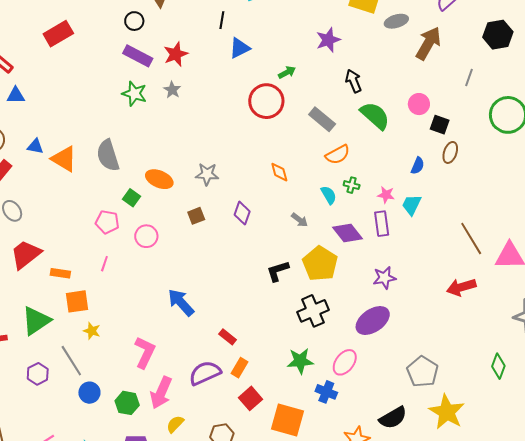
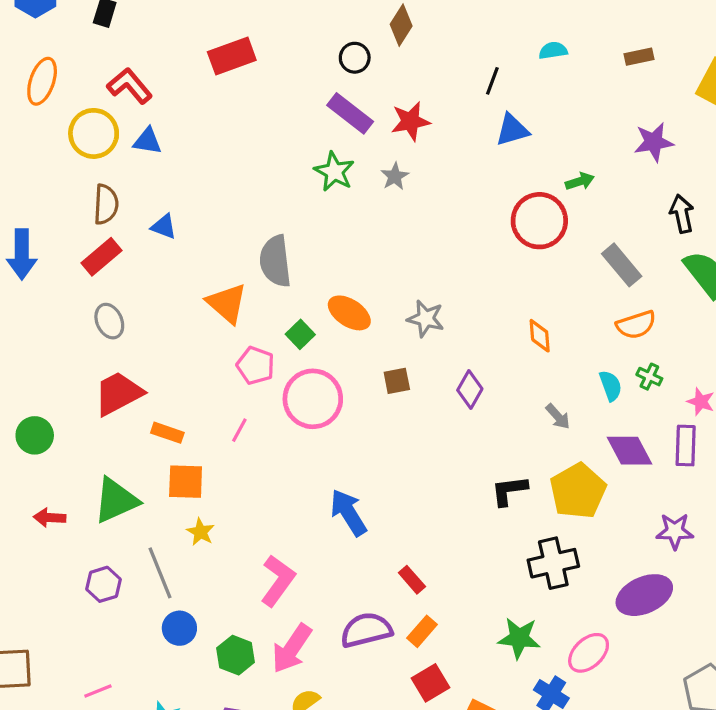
orange triangle: (64, 159) -> (227, 303), moved
pink circle: (146, 236) -> (313, 399), size x1.6

